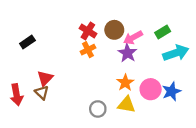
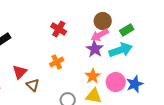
brown circle: (114, 30) -> (103, 21), moved
orange cross: (88, 50) -> (57, 62), moved
cyan arrow: (176, 53) -> (121, 50), moved
brown triangle: (42, 92) -> (33, 85), moved

